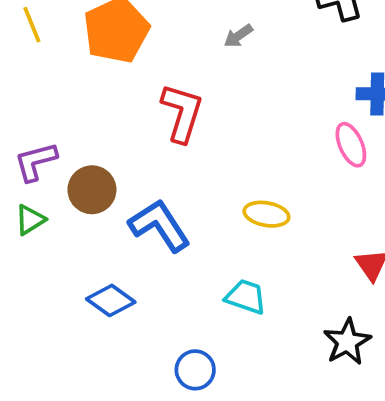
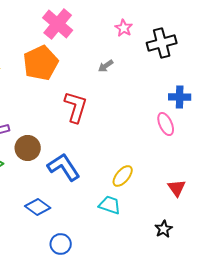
yellow ellipse: (266, 214) -> (123, 176), moved, turned -60
black star: (347, 342) -> (164, 229), size x0.7
blue circle: (195, 370) -> (61, 244), moved

